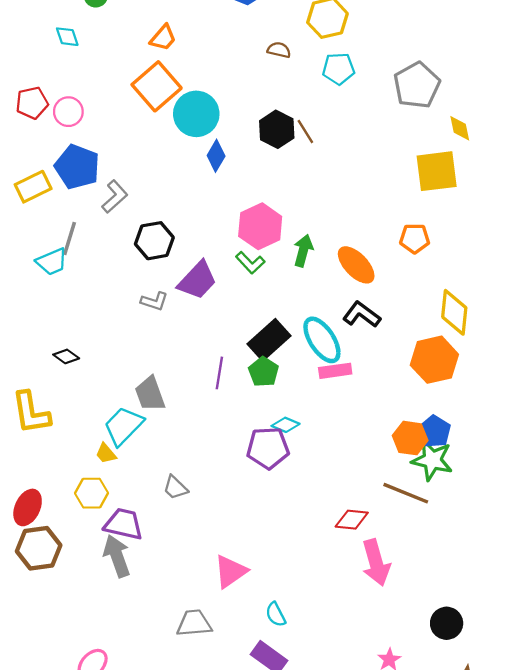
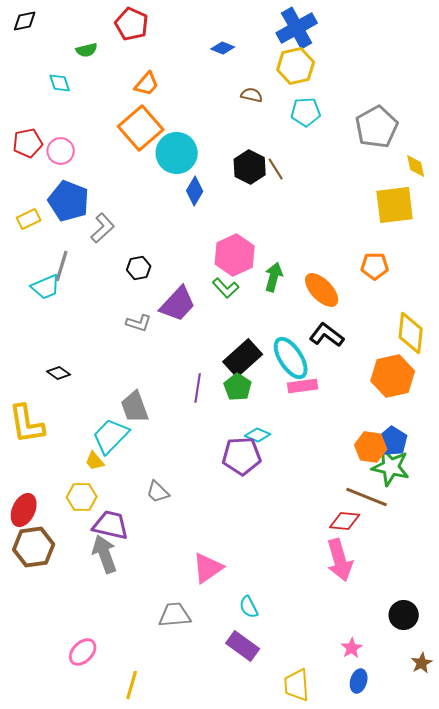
yellow rectangle: (33, 187) -> (29, 219), size x0.7
black hexagon: (154, 241) -> (139, 268), size x0.7
red diamond: (352, 520) -> (345, 521), moved

